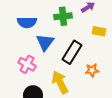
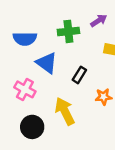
blue triangle: (45, 42) -> (47, 63), turned -30
black rectangle: (72, 52) -> (79, 75), size x0.6

